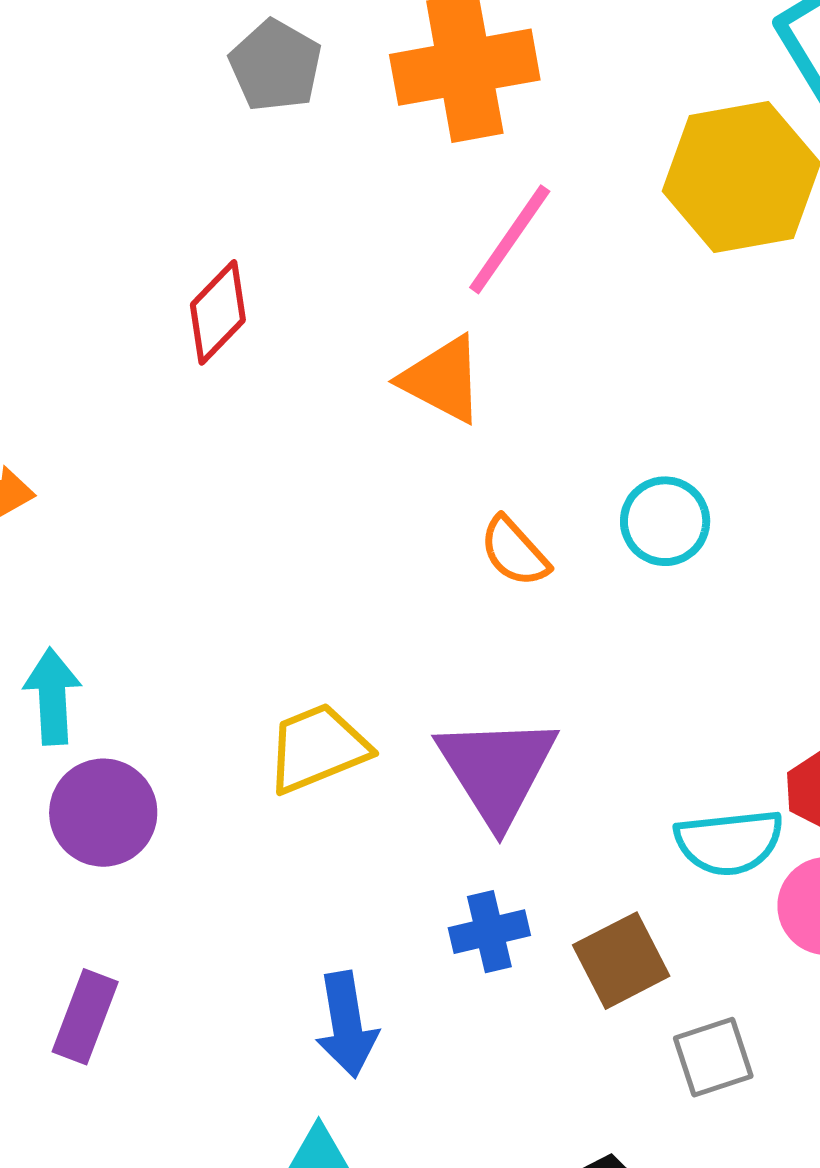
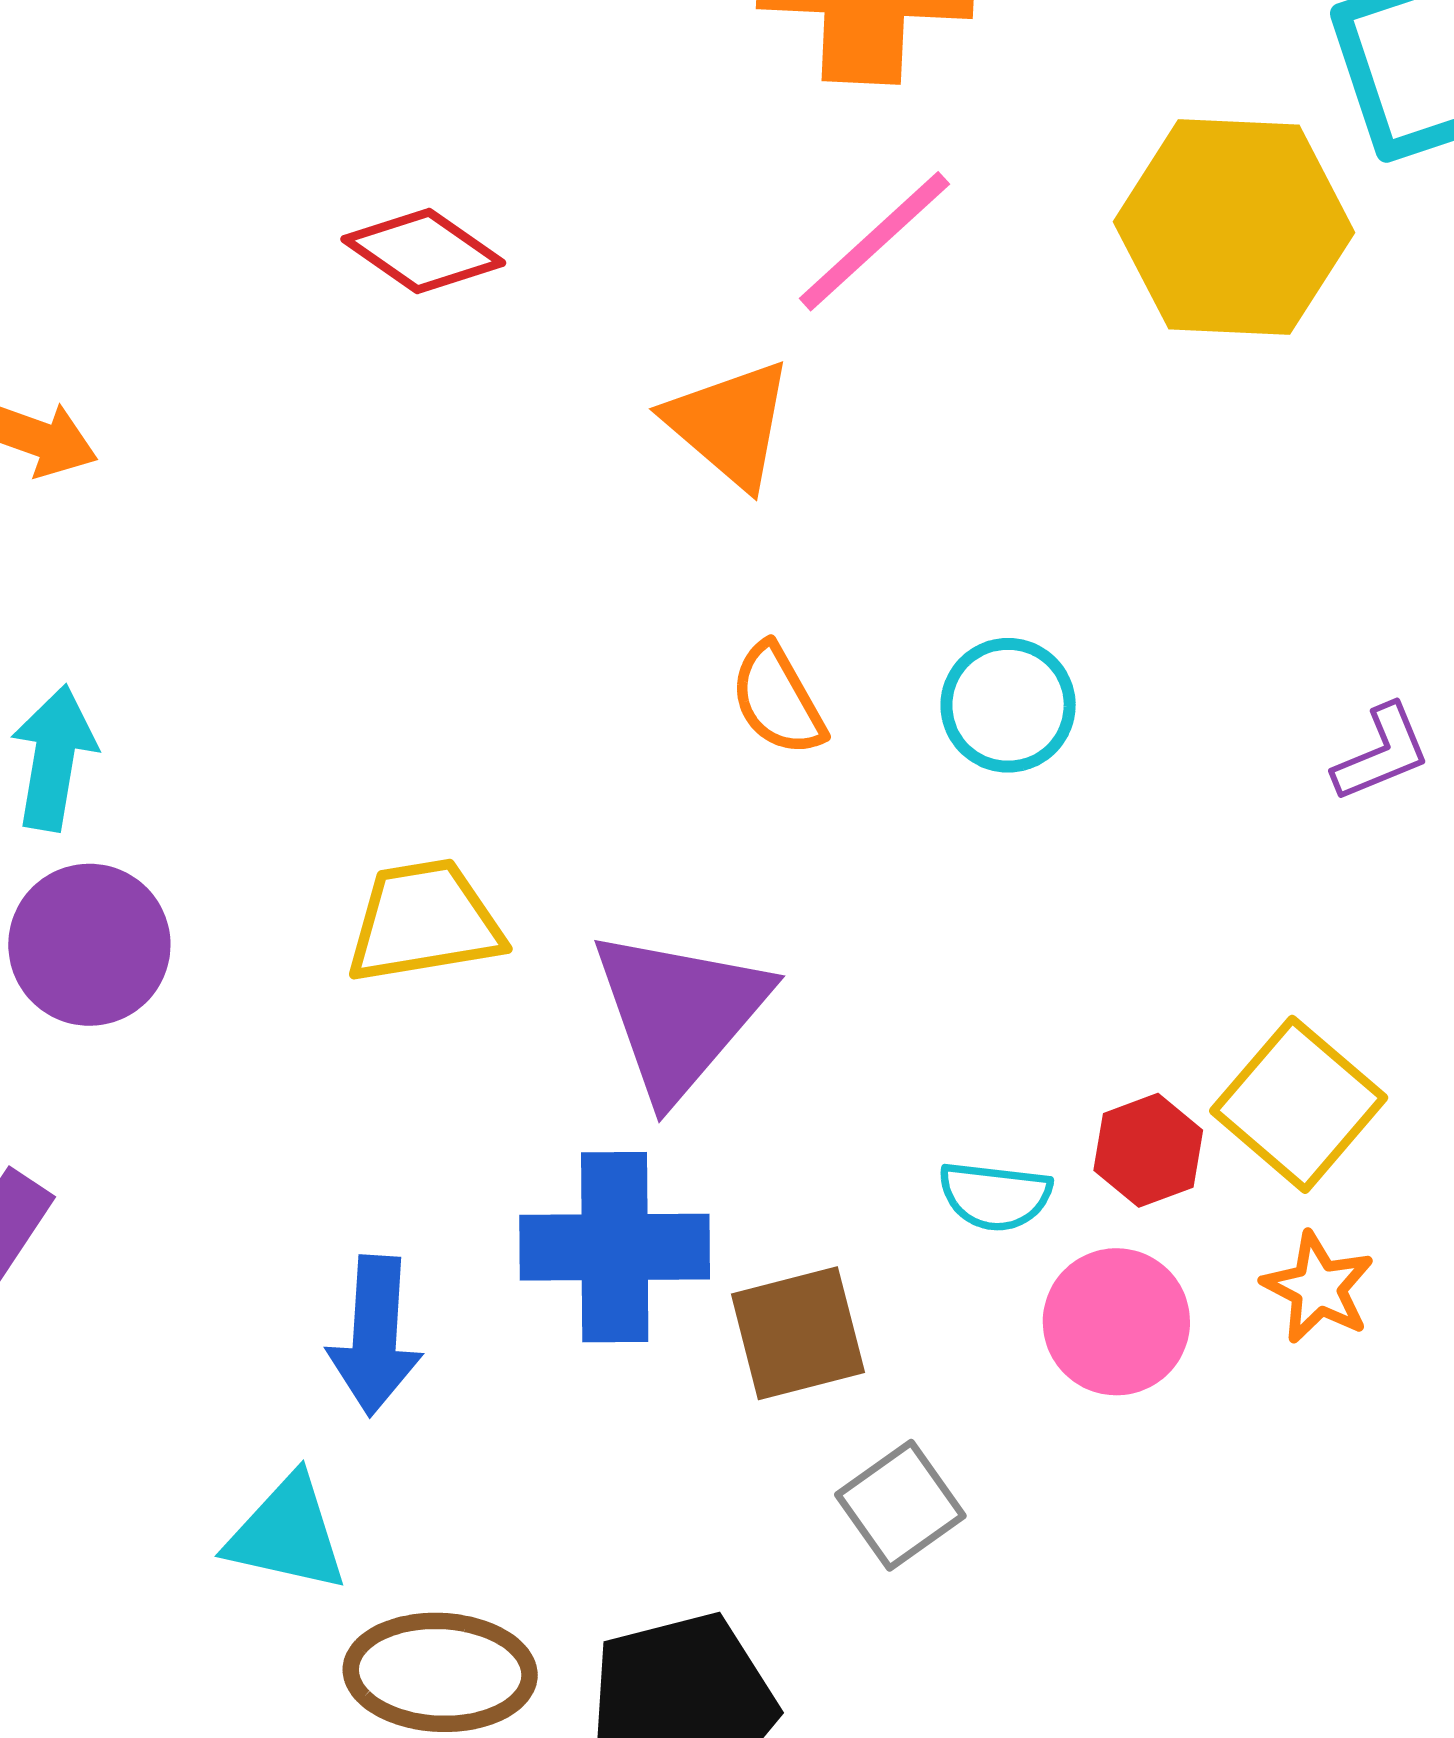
red diamond: (218, 312) -> (423, 251), turned 68
cyan semicircle: (729, 842) -> (995, 1196), size x0.7
blue cross: (489, 932) -> (615, 1247), size x1.6
gray square: (713, 1057) -> (900, 1505), turned -30

